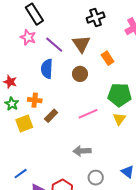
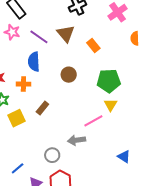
brown circle: (80, 74) -> (69, 75), moved
orange cross: (35, 100) -> (23, 84), moved
pink line: (88, 114) -> (93, 121), moved
gray circle: (96, 178) -> (52, 155), moved

